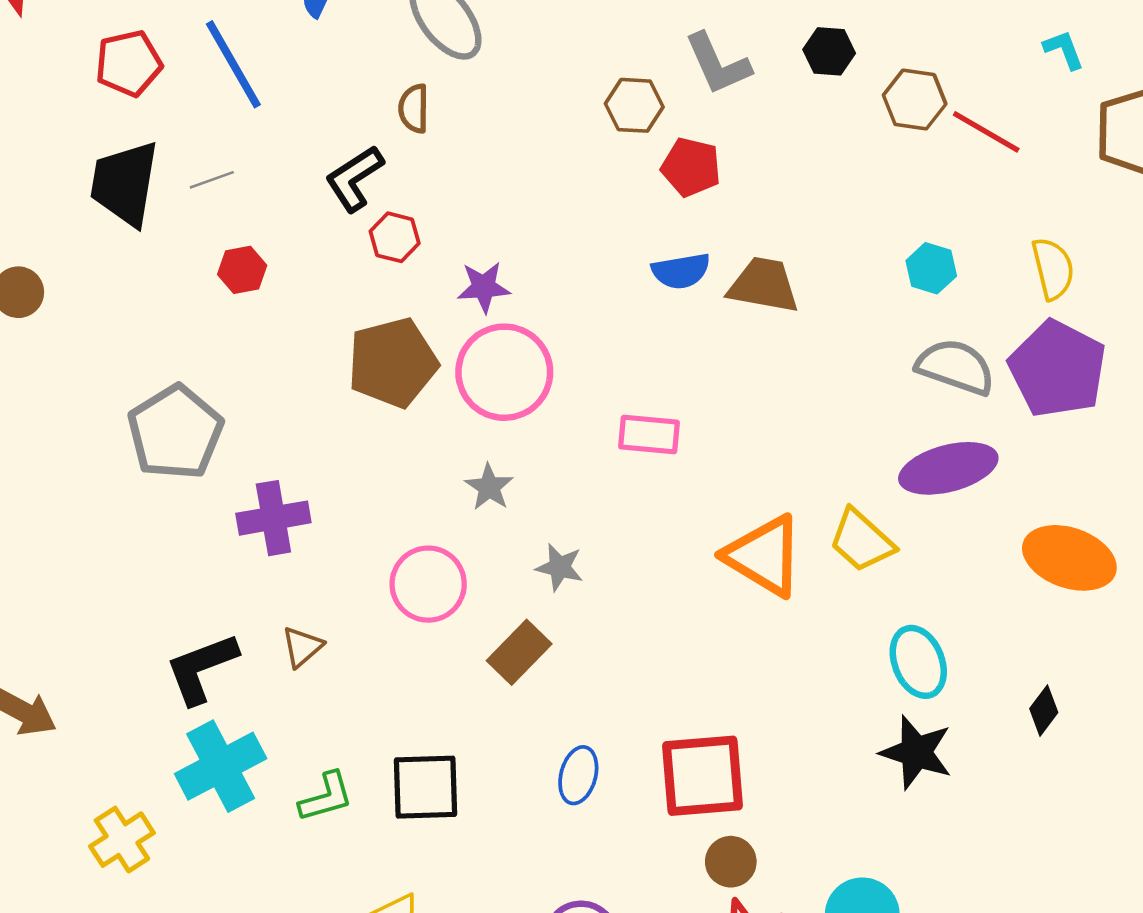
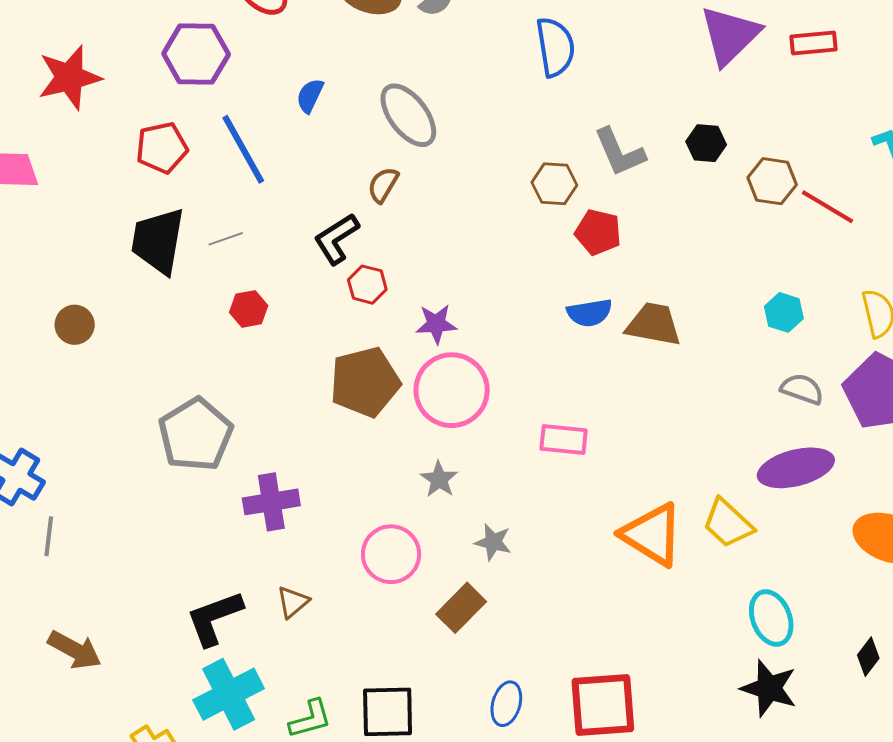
brown semicircle: (414, 109) -> (383, 185), turned 30
gray semicircle: (955, 367) -> (802, 389), size x0.7

